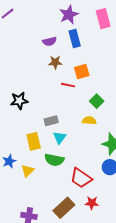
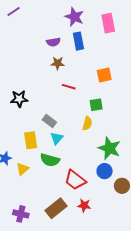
purple star: (69, 15) -> (74, 17), turned -30
orange square: (82, 72) -> (104, 75), moved
green square: (97, 101) -> (96, 105), turned 32
gray rectangle: (51, 121) -> (49, 121), turned 48
yellow semicircle: (89, 121) -> (87, 123), turned 96

